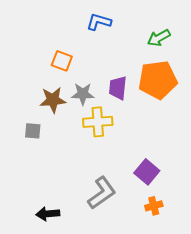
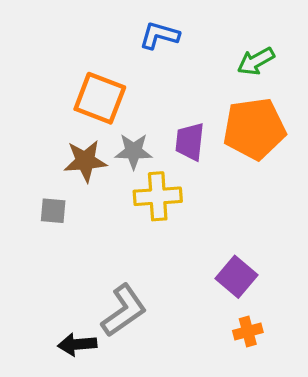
orange square: (62, 61) -> (100, 98), size x1.5
gray L-shape: (102, 193) -> (124, 311), moved

